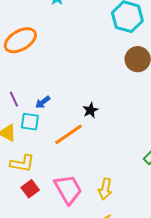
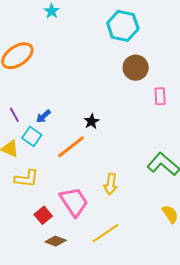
cyan square: (30, 122) -> (32, 136), turned 30
red square: (30, 189) -> (43, 215), moved
yellow arrow: (105, 189) -> (111, 184), moved

